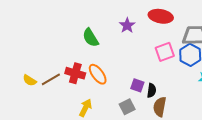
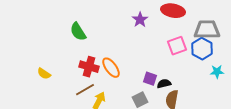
green semicircle: (91, 38) -> (78, 32), moved
brown line: (51, 79) -> (85, 90), moved
black semicircle: (152, 90) -> (164, 84), turned -112

